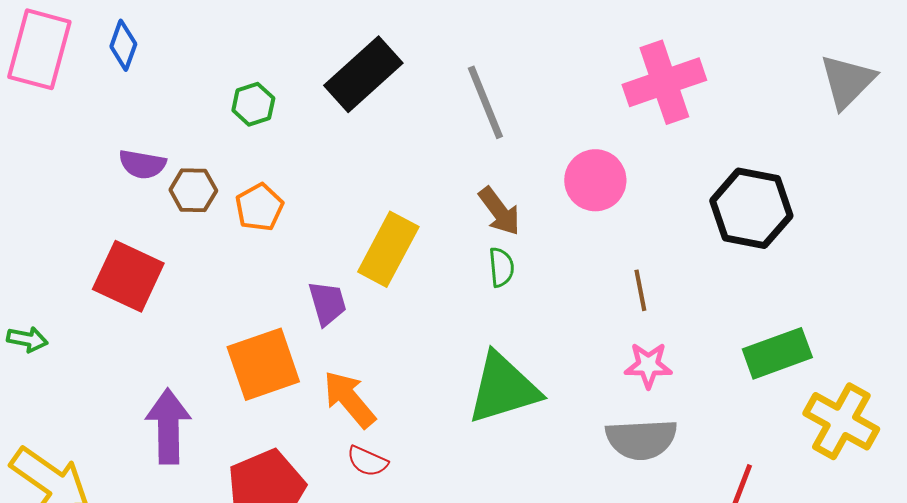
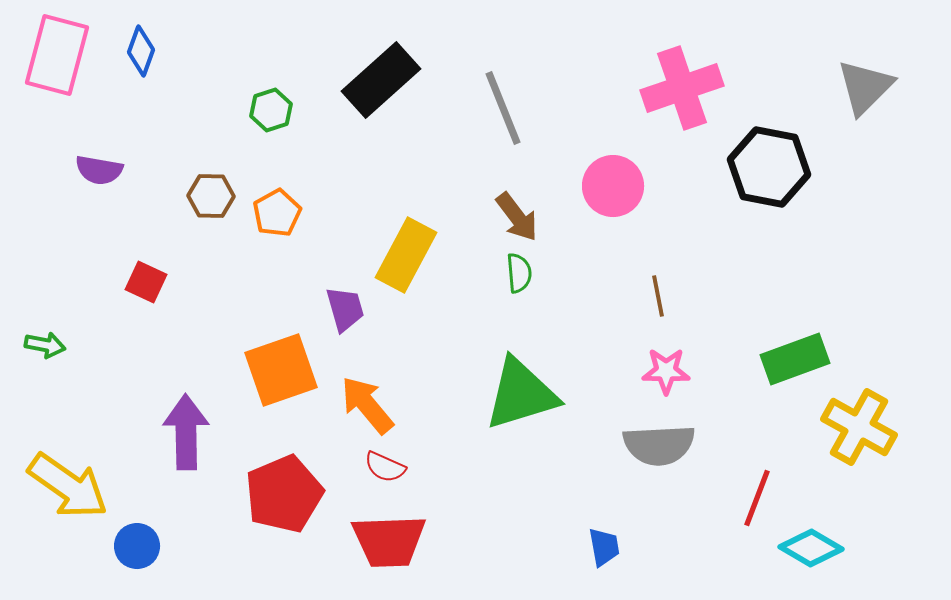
purple semicircle: (142, 164) -> (99, 170), moved
black hexagon: (751, 208) -> (769, 167), moved
red square: (128, 276) -> (146, 282), size x0.6

